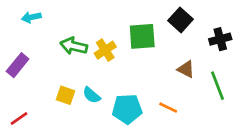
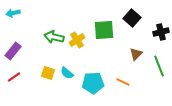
cyan arrow: (31, 17) -> (13, 13), moved
brown triangle: (186, 69) -> (136, 54), turned 48
red line: (19, 119) -> (14, 77), moved

